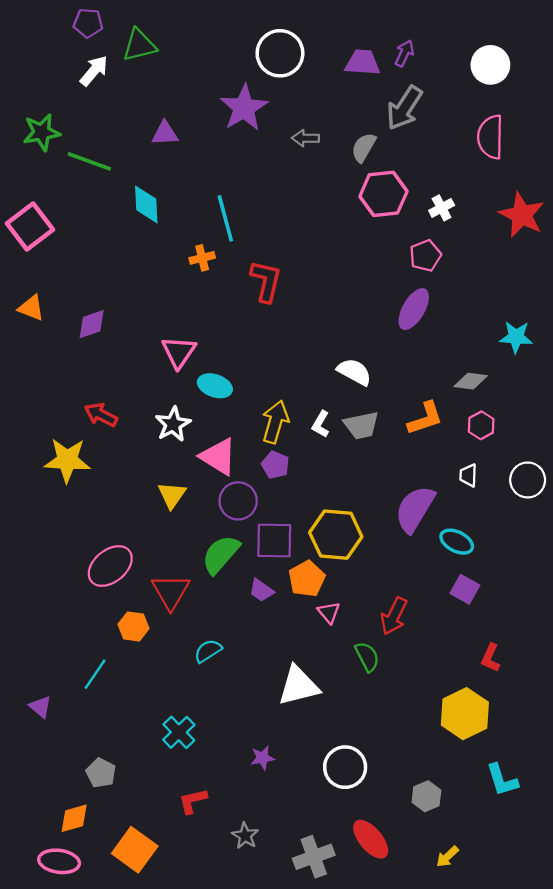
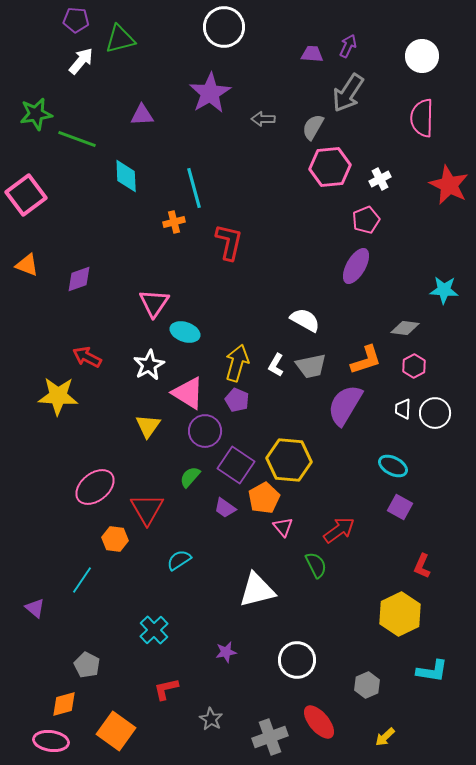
white circle: (280, 53) -> (224, 27), moved
purple trapezoid: (363, 63) -> (312, 54), size x0.7
white circle: (528, 480) -> (435, 413), moved
purple semicircle: (415, 509) -> (345, 405), moved
purple square: (274, 540) -> (236, 465), turned 33
green semicircle: (221, 554) -> (190, 477), size x0.6
red arrow: (394, 616) -> (339, 530), turned -152
cyan L-shape: (502, 780) -> (432, 671), turned -64

